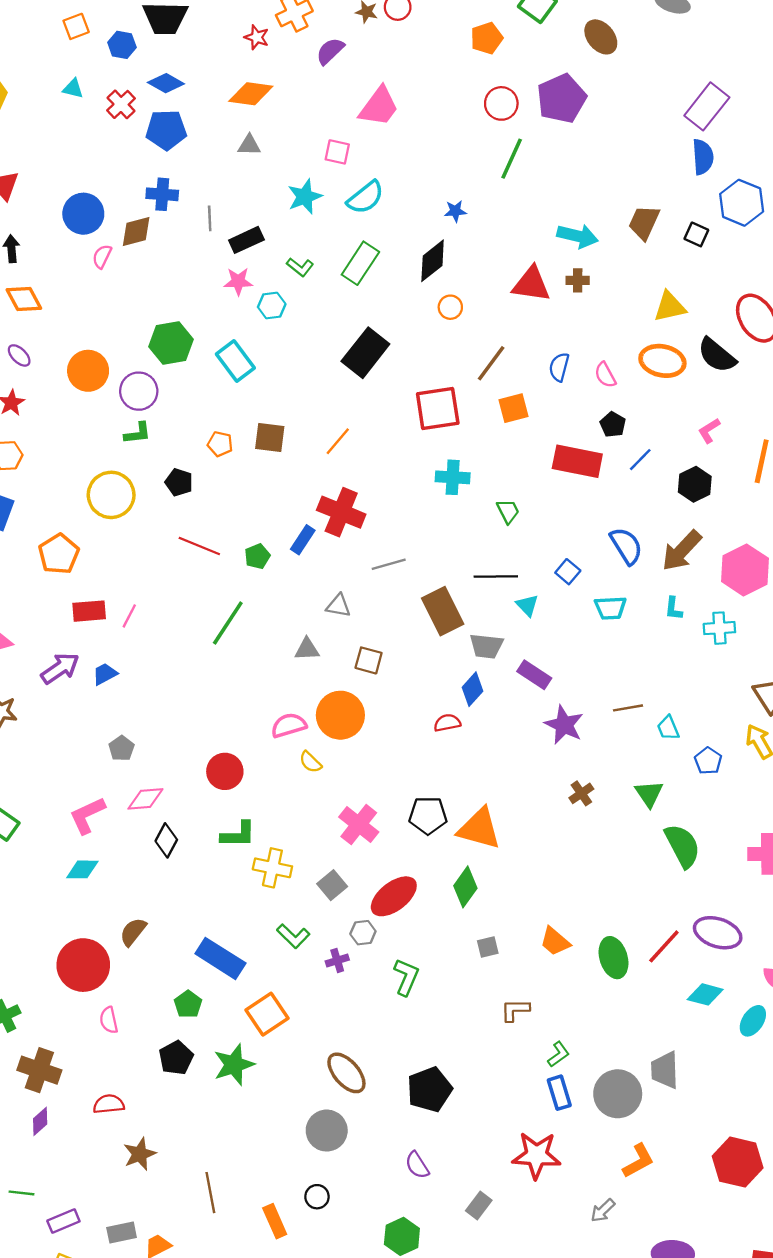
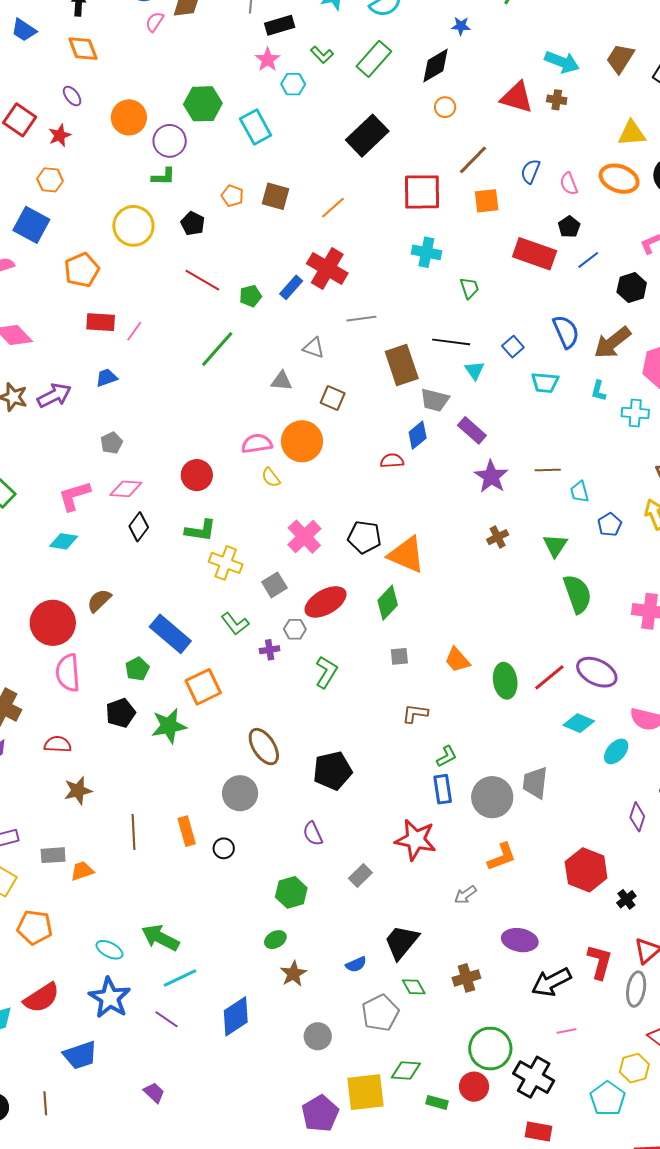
pink star: (238, 281) -> (268, 60), turned 30
purple arrow: (60, 668) -> (54, 396), moved
pink semicircle: (109, 1020) -> (68, 673), size x1.6
orange rectangle: (275, 1221) -> (187, 831), moved

